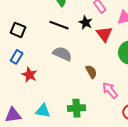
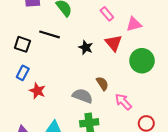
black star: (86, 23) -> (86, 47), moved
black line: (59, 25) -> (50, 34), moved
gray semicircle: (62, 54) -> (83, 96), moved

